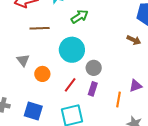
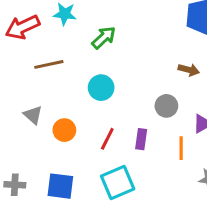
brown arrow: (134, 40) -> (189, 70), moved
cyan circle: (72, 50) -> (101, 88), size x0.7
gray circle: (94, 68) -> (166, 106), moved

